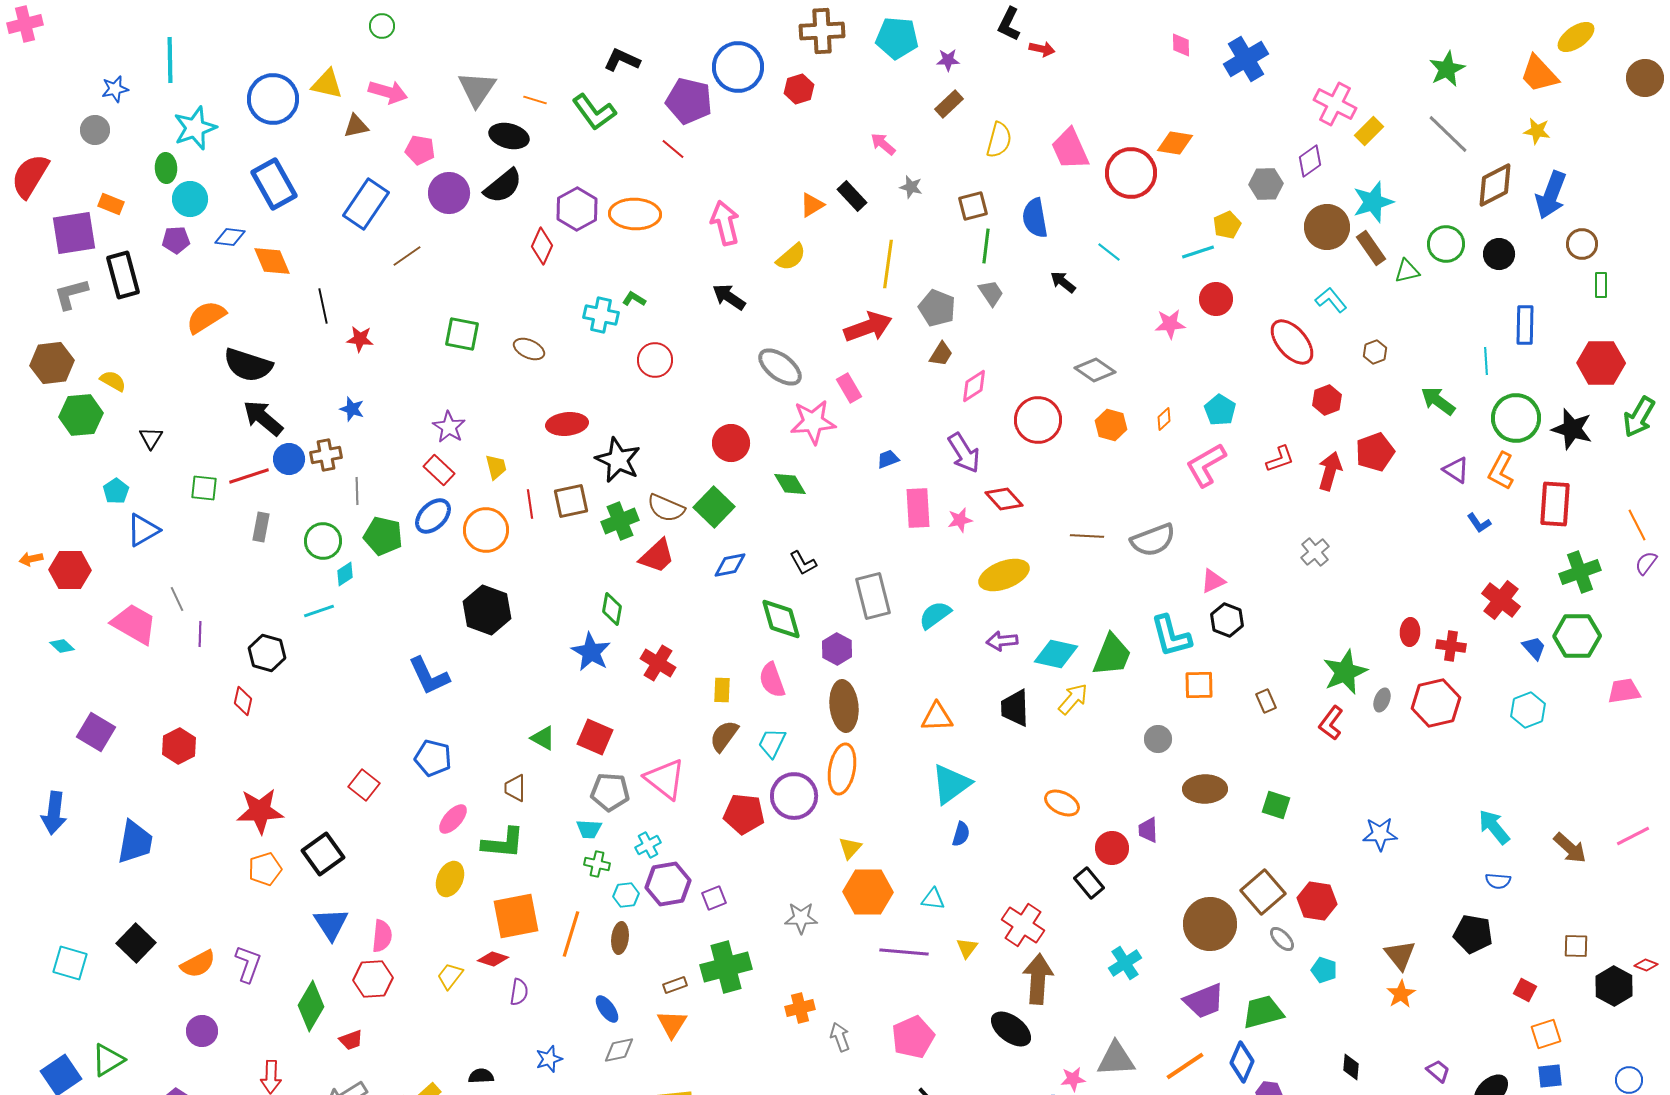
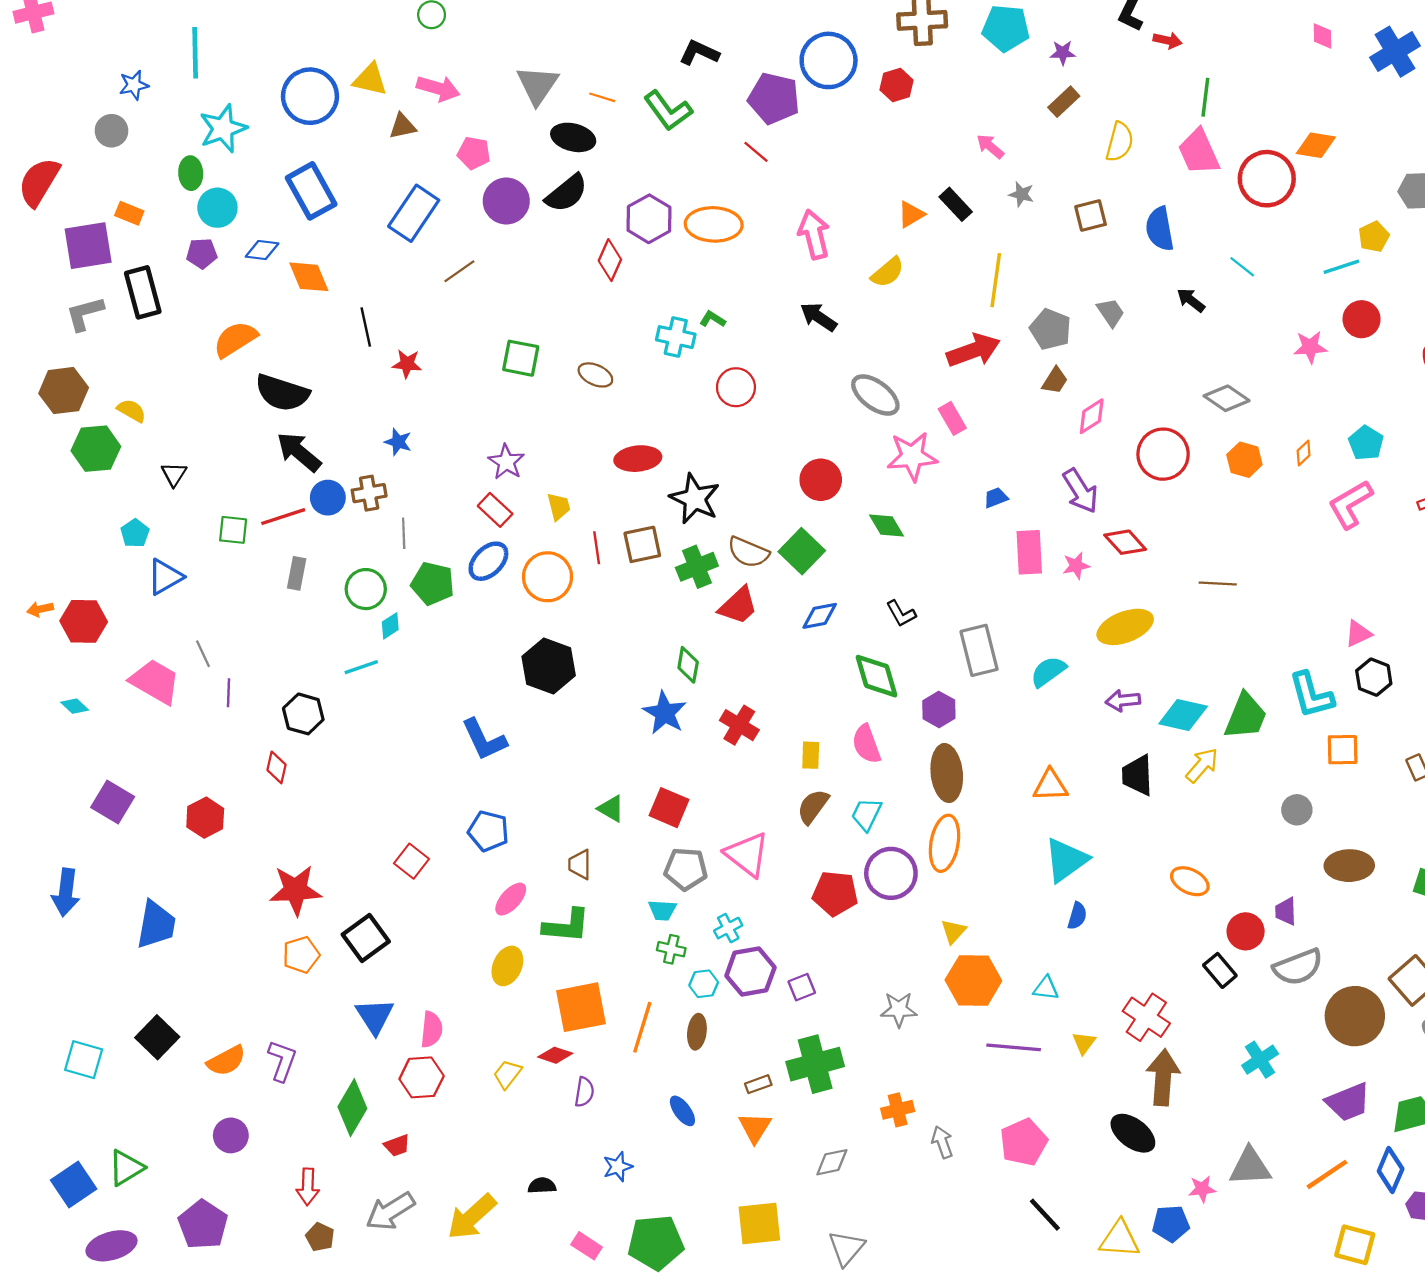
green line: (986, 246) -> (1205, 97), moved
gray semicircle: (1153, 540) -> (1298, 967), moved
gray diamond: (619, 1050) -> (832, 1162), moved

